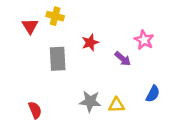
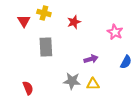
red star: (90, 42) -> (74, 22), moved
purple arrow: (123, 59) -> (91, 59), moved, turned -56
blue semicircle: (153, 94) -> (126, 62), moved

